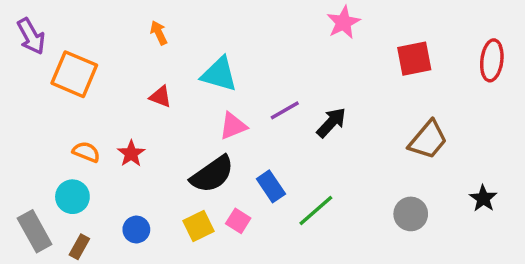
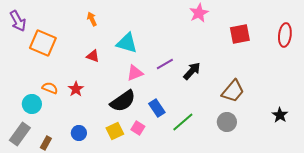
brown trapezoid: (428, 140) -> (233, 91), moved
cyan circle: (72, 197) -> (32, 104), moved
gray circle: (411, 214) -> (227, 122), moved
gray rectangle: (35, 231) -> (20, 134), turned 65

